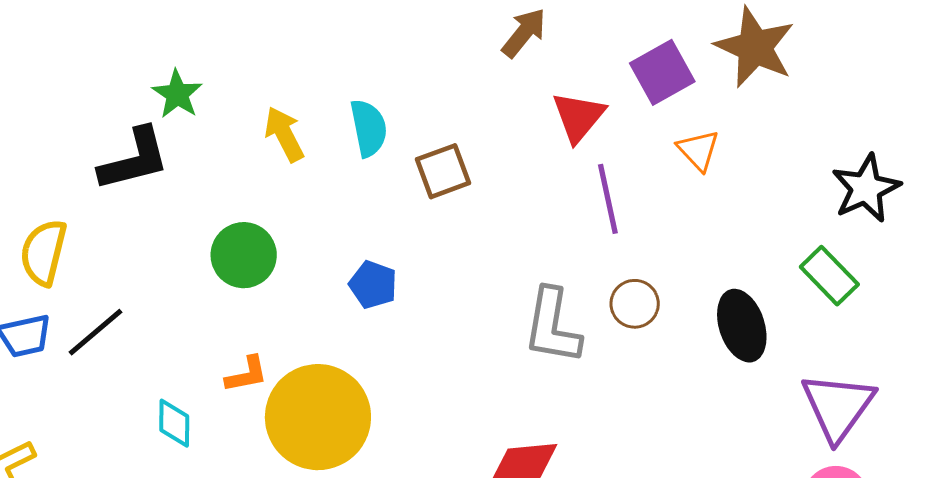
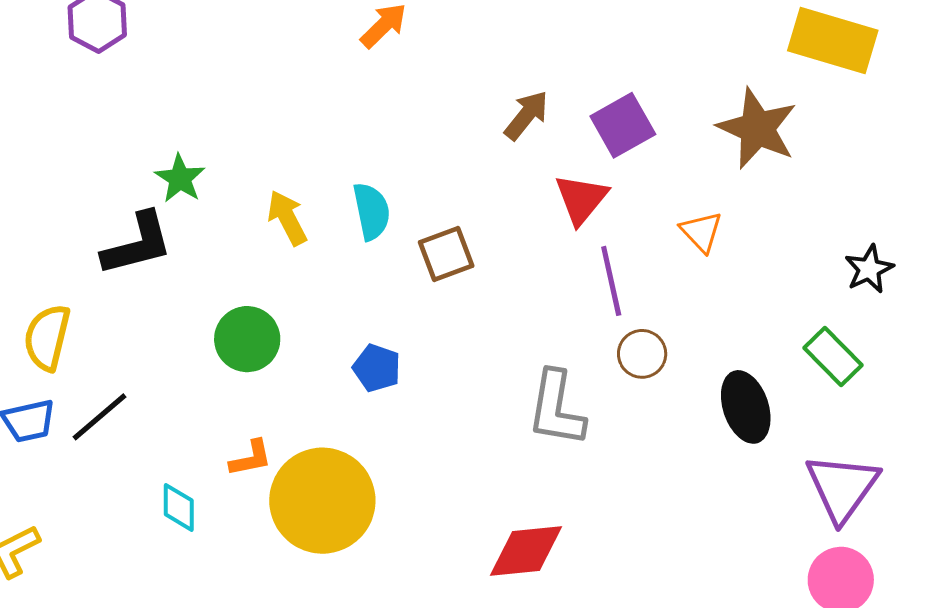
purple square: (662, 72) -> (623, 125), moved
black star: (866, 188) -> (869, 269), size x0.7
brown circle: (635, 304) -> (642, 354), moved

